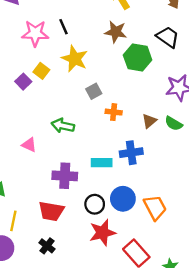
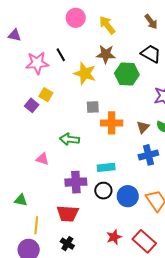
yellow star: (75, 59) -> (85, 73), moved
gray square: (94, 91) -> (93, 107), turned 32
orange cross: (114, 112) -> (112, 123), size x1.5
blue cross: (131, 153) -> (148, 155), moved
black circle: (95, 204) -> (103, 191), moved
red star: (102, 233) -> (114, 237), moved, size x0.7

